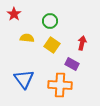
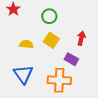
yellow semicircle: (27, 38) -> (26, 44), moved

